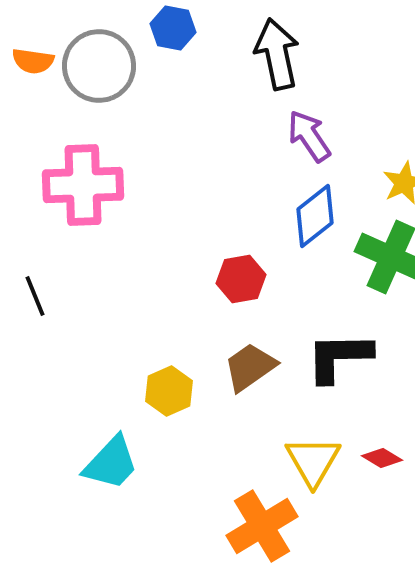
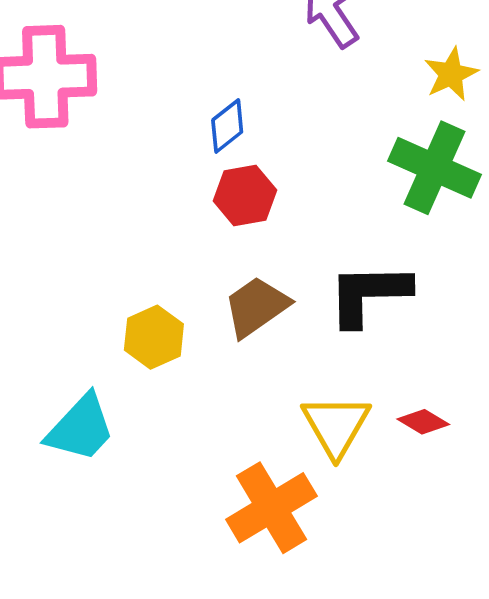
blue diamond: (315, 216) -> (227, 126), moved, size x0.7

